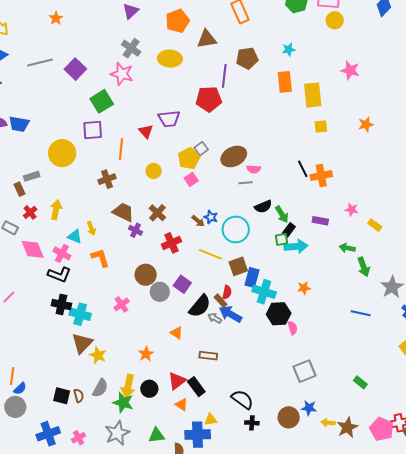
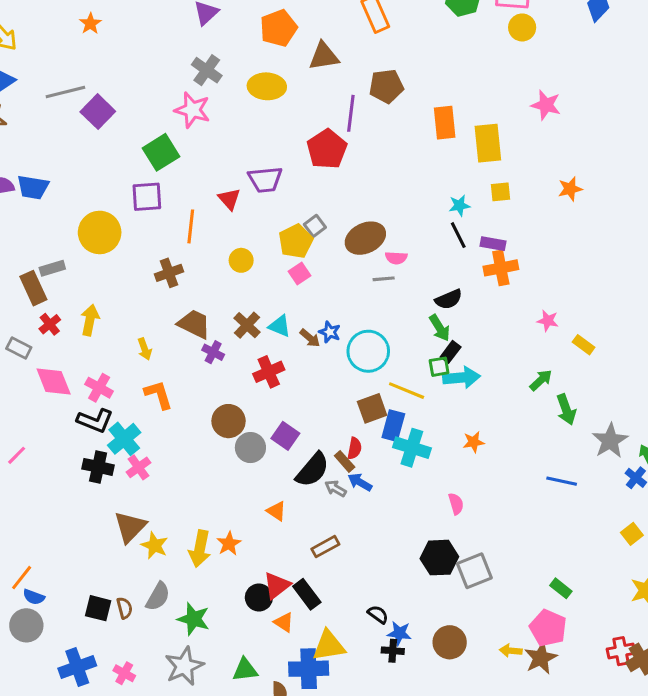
cyan star: (289, 49) -> (459, 205), moved
purple square: (75, 69) -> (98, 112), moved
red pentagon: (209, 99) -> (327, 149), turned -30
black line: (303, 169) -> (458, 235), moved
brown rectangle: (19, 189) -> (33, 288), size x1.5
black semicircle: (263, 207) -> (449, 299), moved
purple rectangle: (320, 221) -> (493, 244), moved
cyan triangle: (75, 236) -> (280, 326), moved
green arrow: (347, 248) -> (541, 380), turned 126
yellow line: (210, 254) -> (407, 391), moved
pink cross: (122, 304) -> (138, 467), moved
cyan cross: (80, 314) -> (124, 439), moved, turned 35
blue arrow: (230, 314) -> (360, 482), size x0.7
black hexagon: (279, 314) -> (439, 558), moved
brown rectangle: (208, 356) -> (325, 547), turned -36
orange line: (12, 376) -> (22, 578), turned 30
yellow arrow: (128, 386) -> (200, 549), moved
blue semicircle: (20, 389) -> (34, 597), turned 64
black circle: (149, 389) -> (259, 598), moved
black semicircle: (242, 399) -> (378, 614), size x0.6
blue star: (309, 408) -> (399, 633), moved
yellow triangle: (211, 420) -> (329, 646), size x1.6
pink pentagon: (382, 429) -> (548, 628), moved
pink cross: (79, 438) -> (124, 673), turned -32

